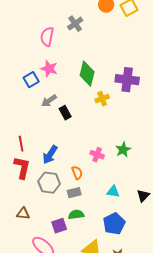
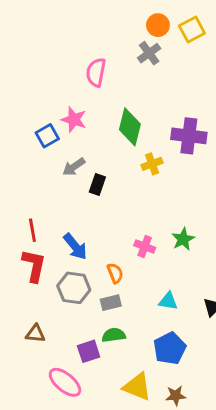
gray cross: (75, 24) -> (149, 53), moved
pink semicircle: (47, 37) -> (96, 72), moved
black rectangle: (65, 113) -> (97, 185), turned 48
blue arrow: (50, 155) -> (75, 247), turned -72

